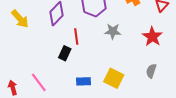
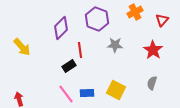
yellow arrow: (20, 19) -> (22, 47), moved
black rectangle: (65, 53) -> (69, 66), turned 32
pink line: (39, 82) -> (66, 94), moved

